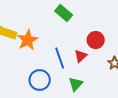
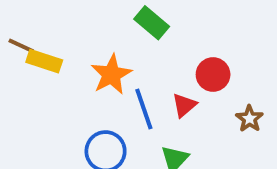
orange star: (28, 40) -> (111, 75), moved

